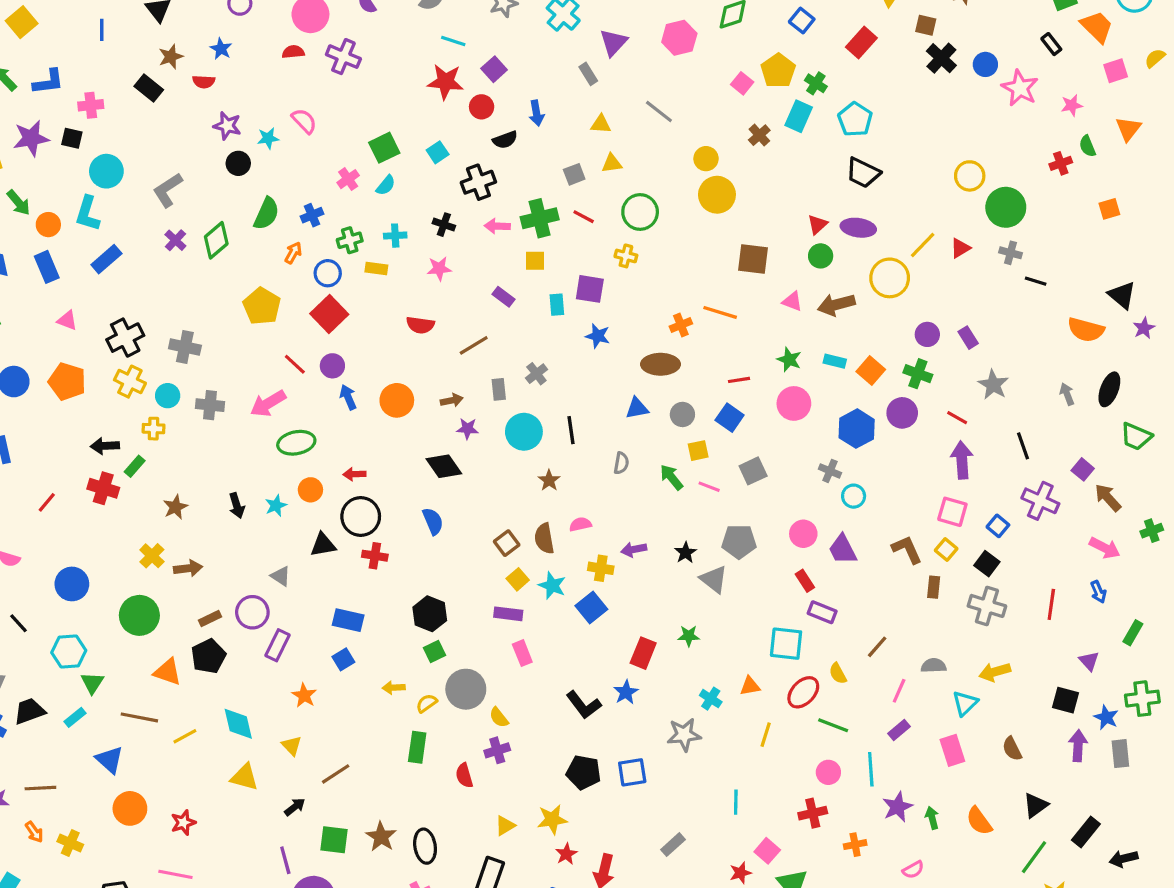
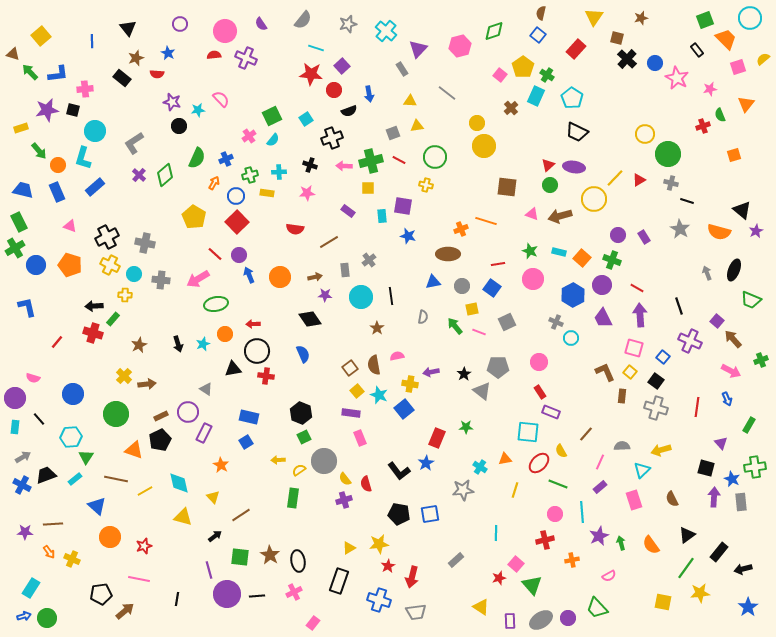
gray star: (993, 385) -> (680, 229), moved
purple trapezoid: (843, 549) -> (603, 318), moved
red semicircle: (464, 775) -> (366, 484), moved

